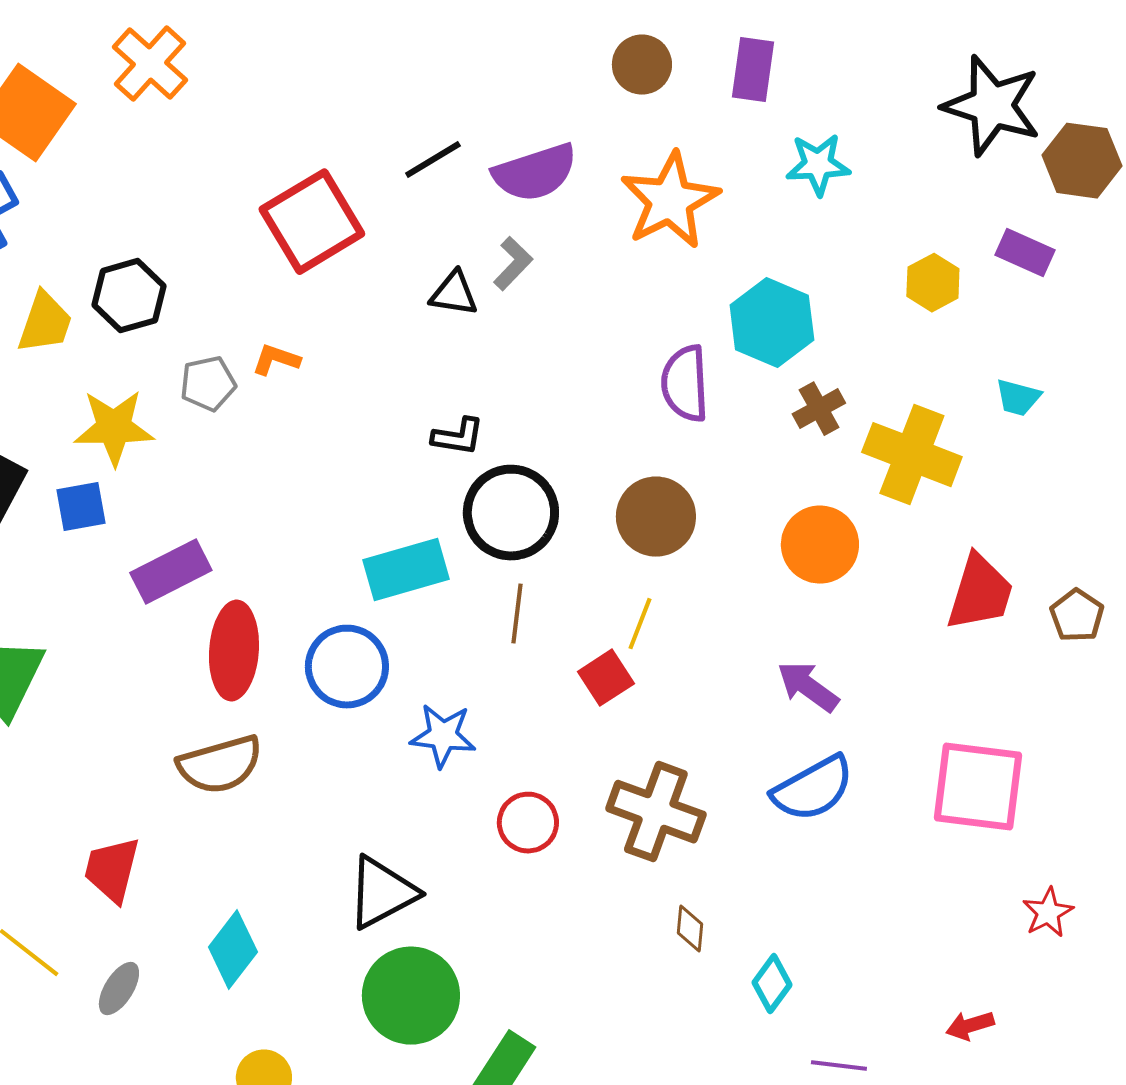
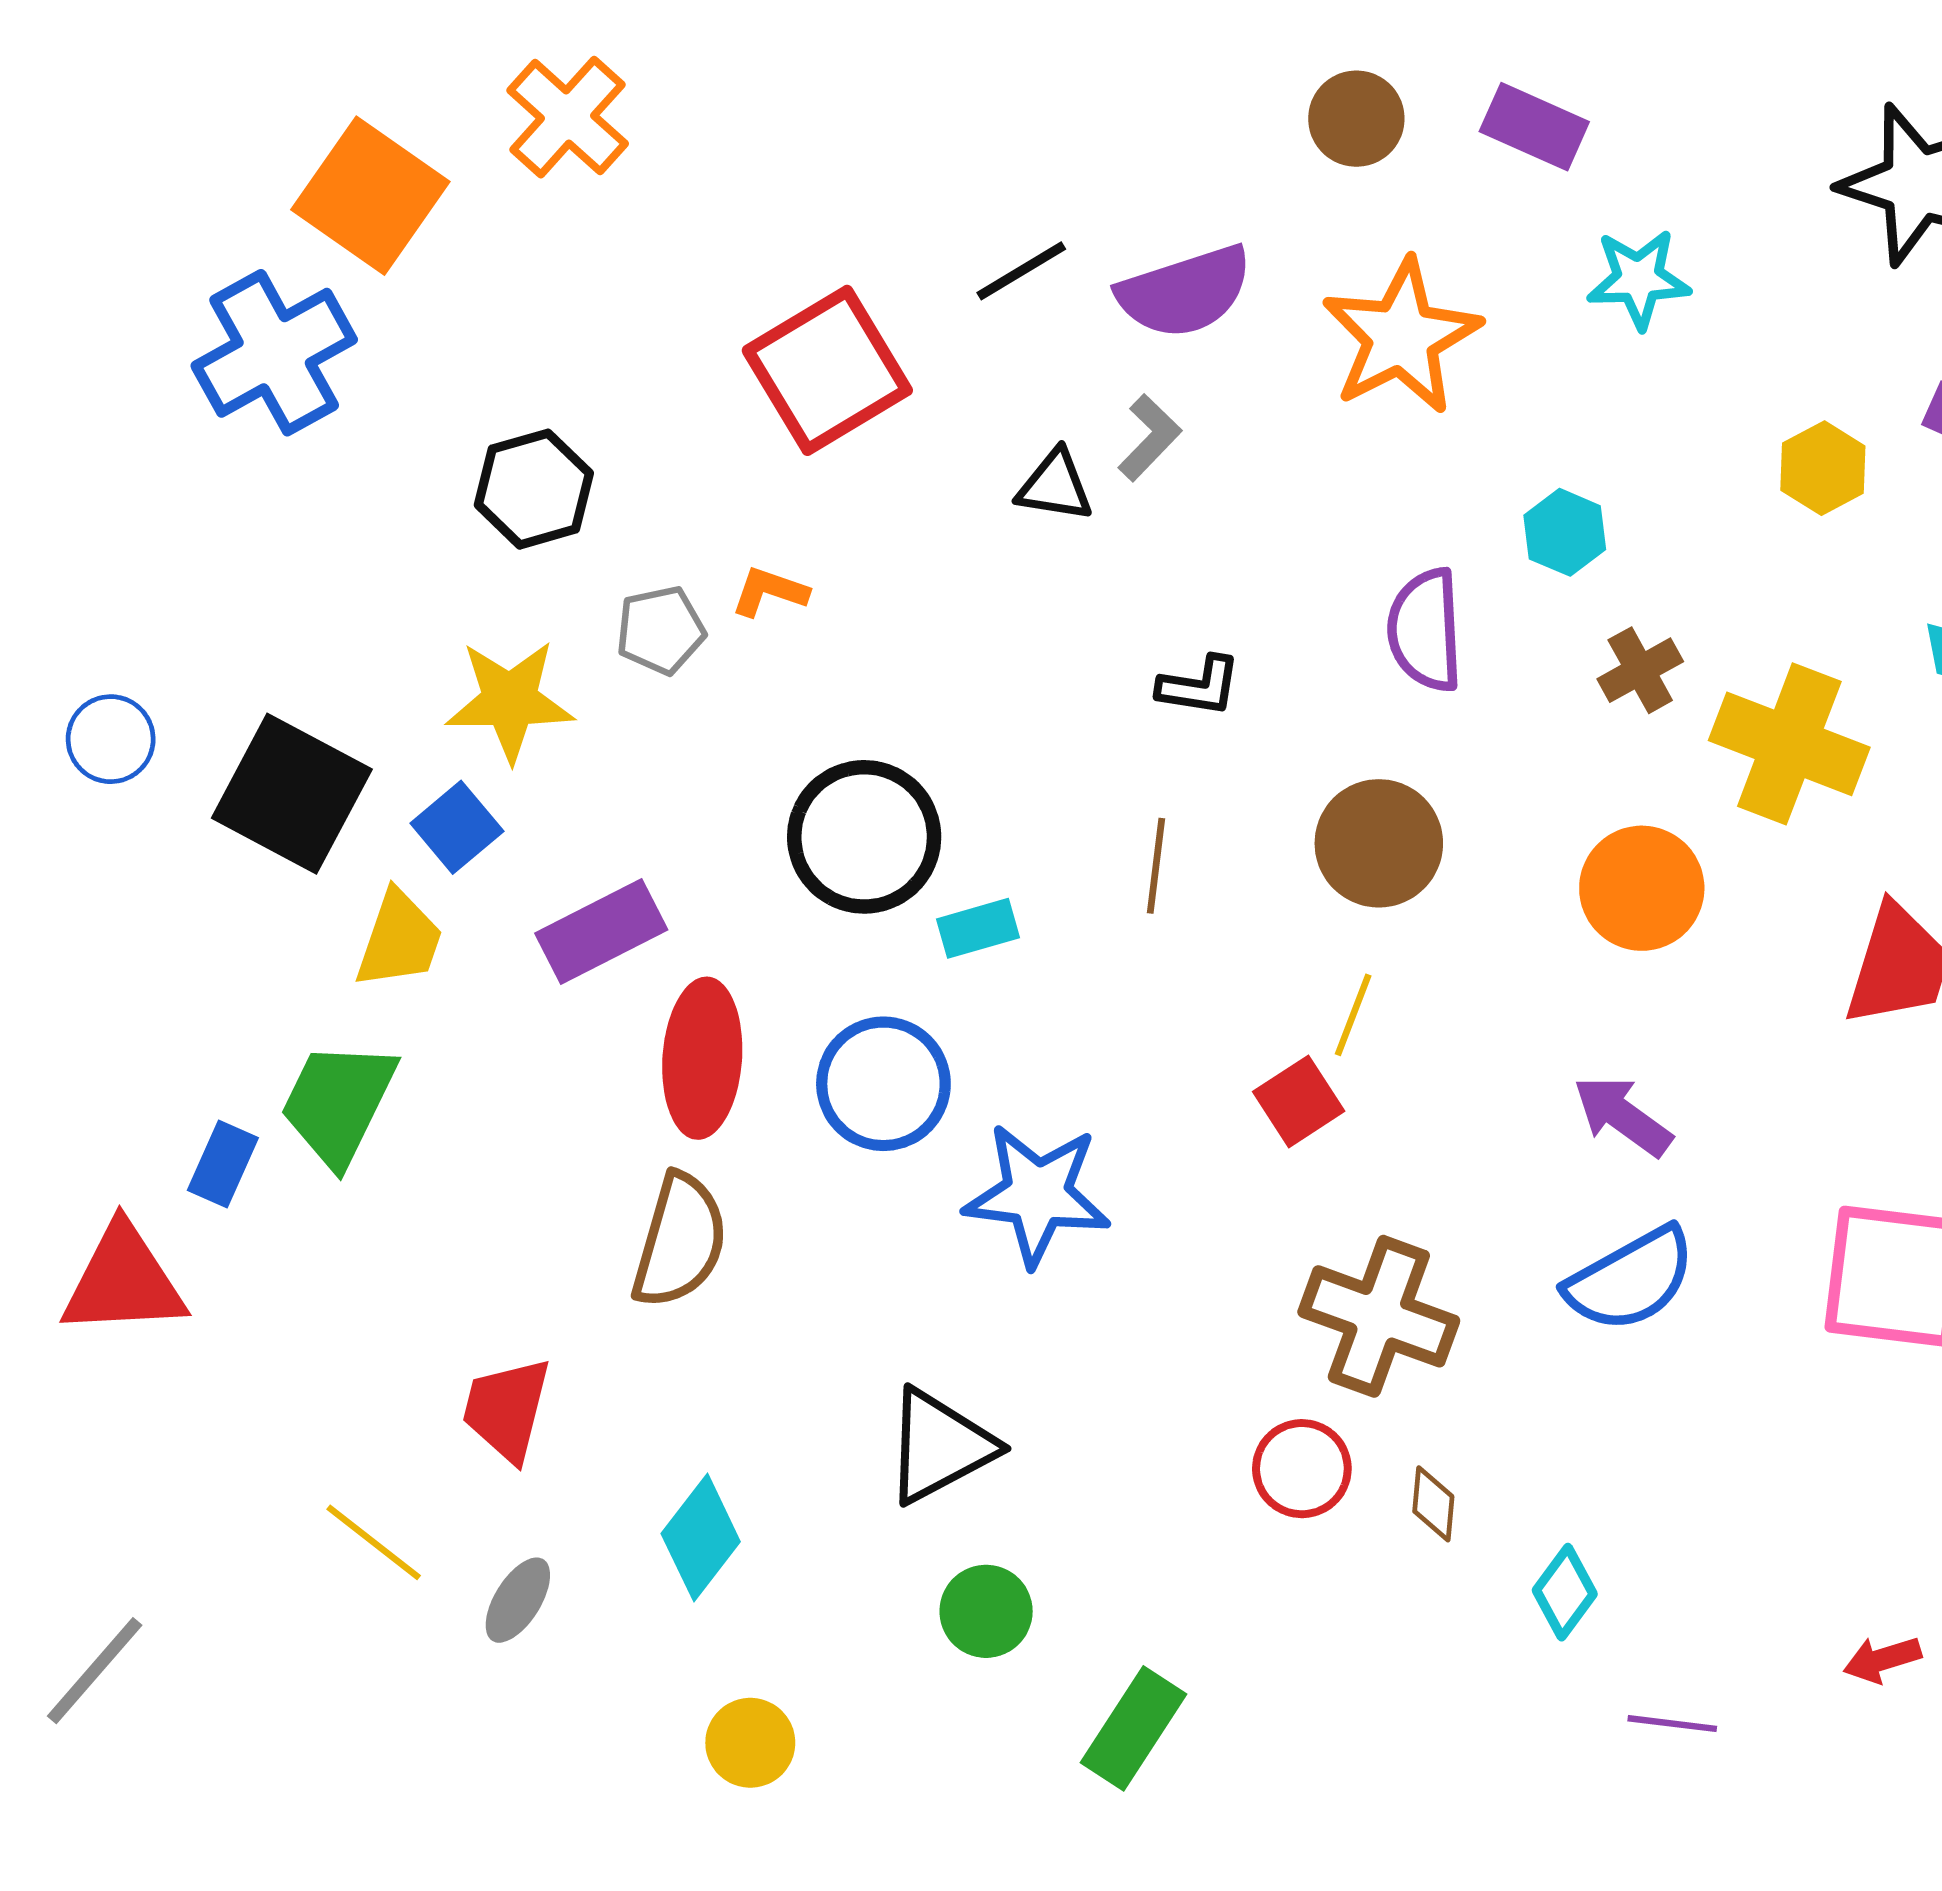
purple rectangle: (753, 70) -> (1534, 127), turned -74
yellow trapezoid: (45, 323) -> (399, 940), moved
cyan hexagon: (772, 323) -> (1565, 532), size x0.6
black L-shape: (458, 437) -> (1199, 686), moved
blue square: (81, 507) -> (457, 827), turned -30
black circle: (511, 513) -> (864, 837), moved
cyan rectangle: (406, 570) -> (978, 928), size x0.6
brown line: (517, 614) -> (1156, 866), moved
blue star: (443, 736) -> (1037, 1194), size x1.4
brown semicircle: (220, 765) -> (680, 1241), turned -58
red circle: (528, 823) -> (1302, 1469), moved
green circle: (411, 996) -> (986, 1611), size x0.6

